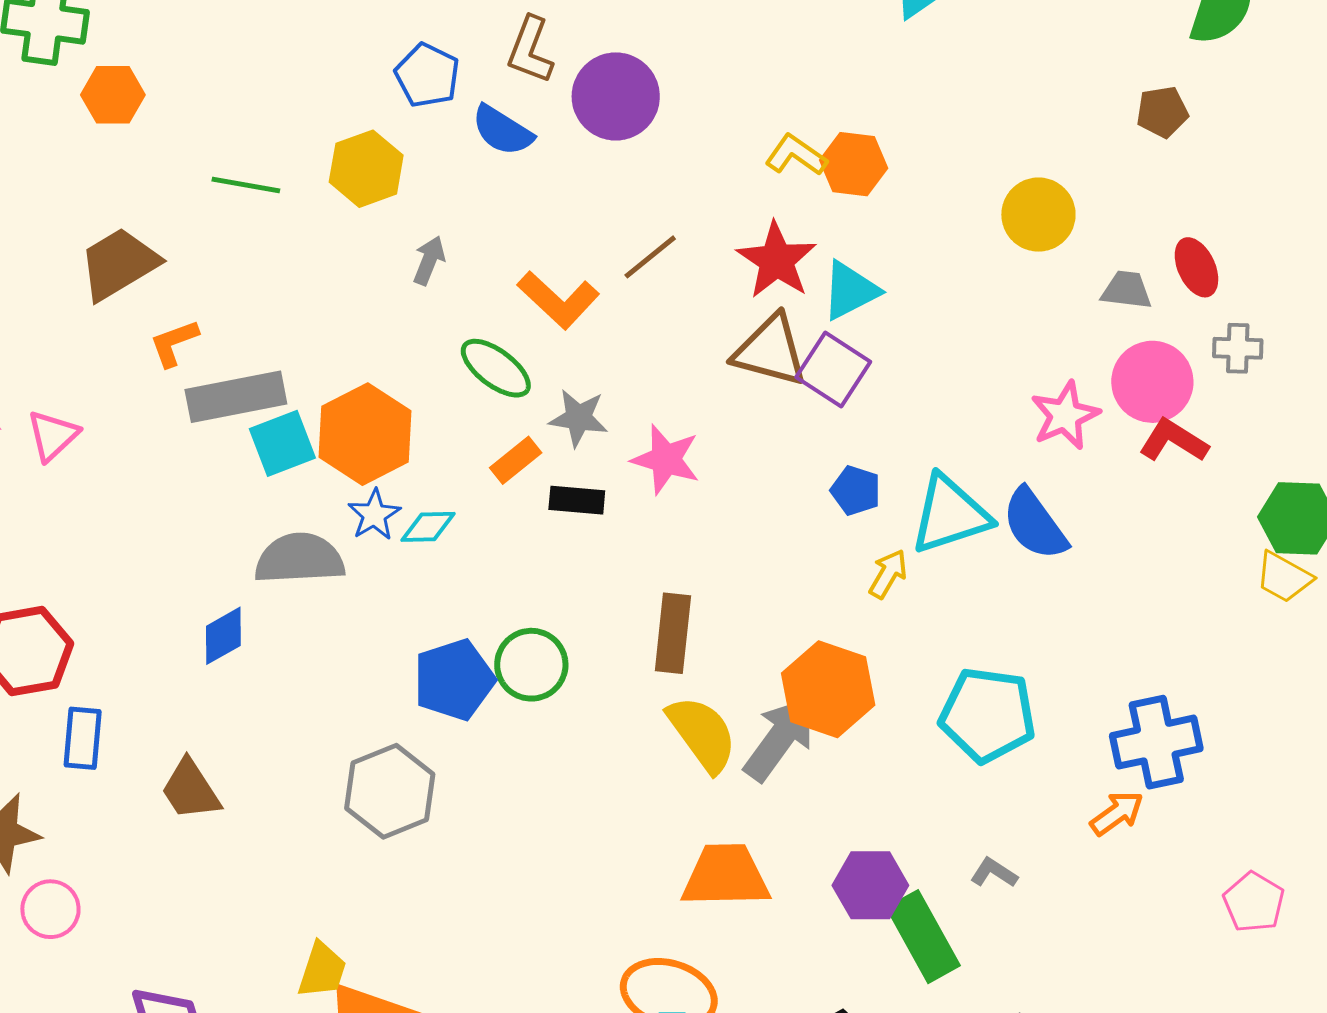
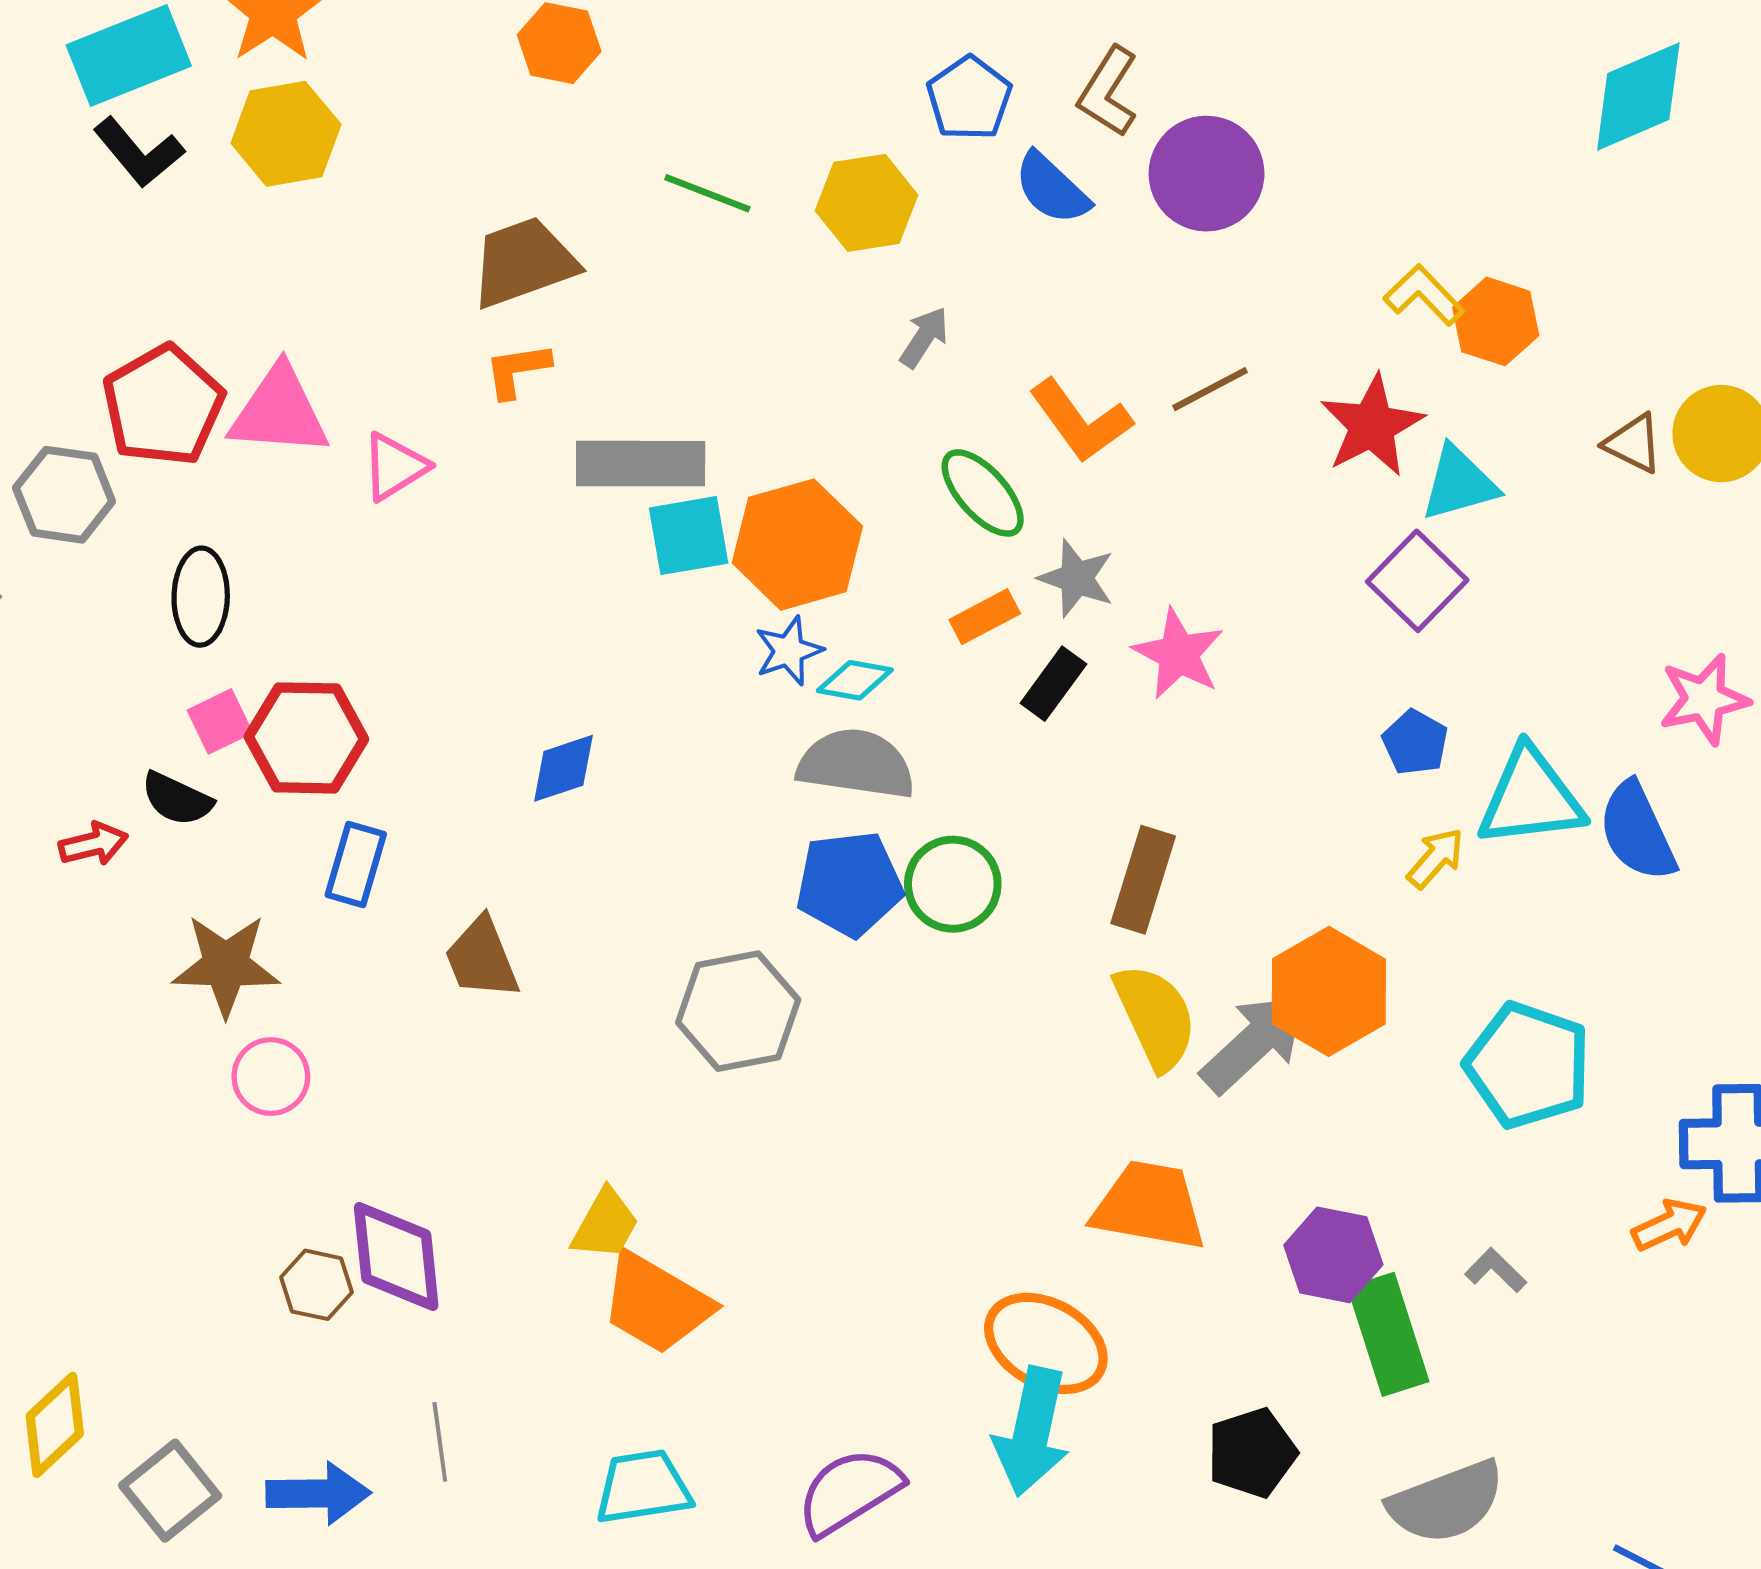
orange L-shape: (174, 343) -> (517, 370), moved
brown triangle: (770, 351) -> (1633, 443), moved, size x0.6
black rectangle: (577, 500) -> (1053, 684), turned -70
gray semicircle: (299, 559) -> (856, 764), moved

